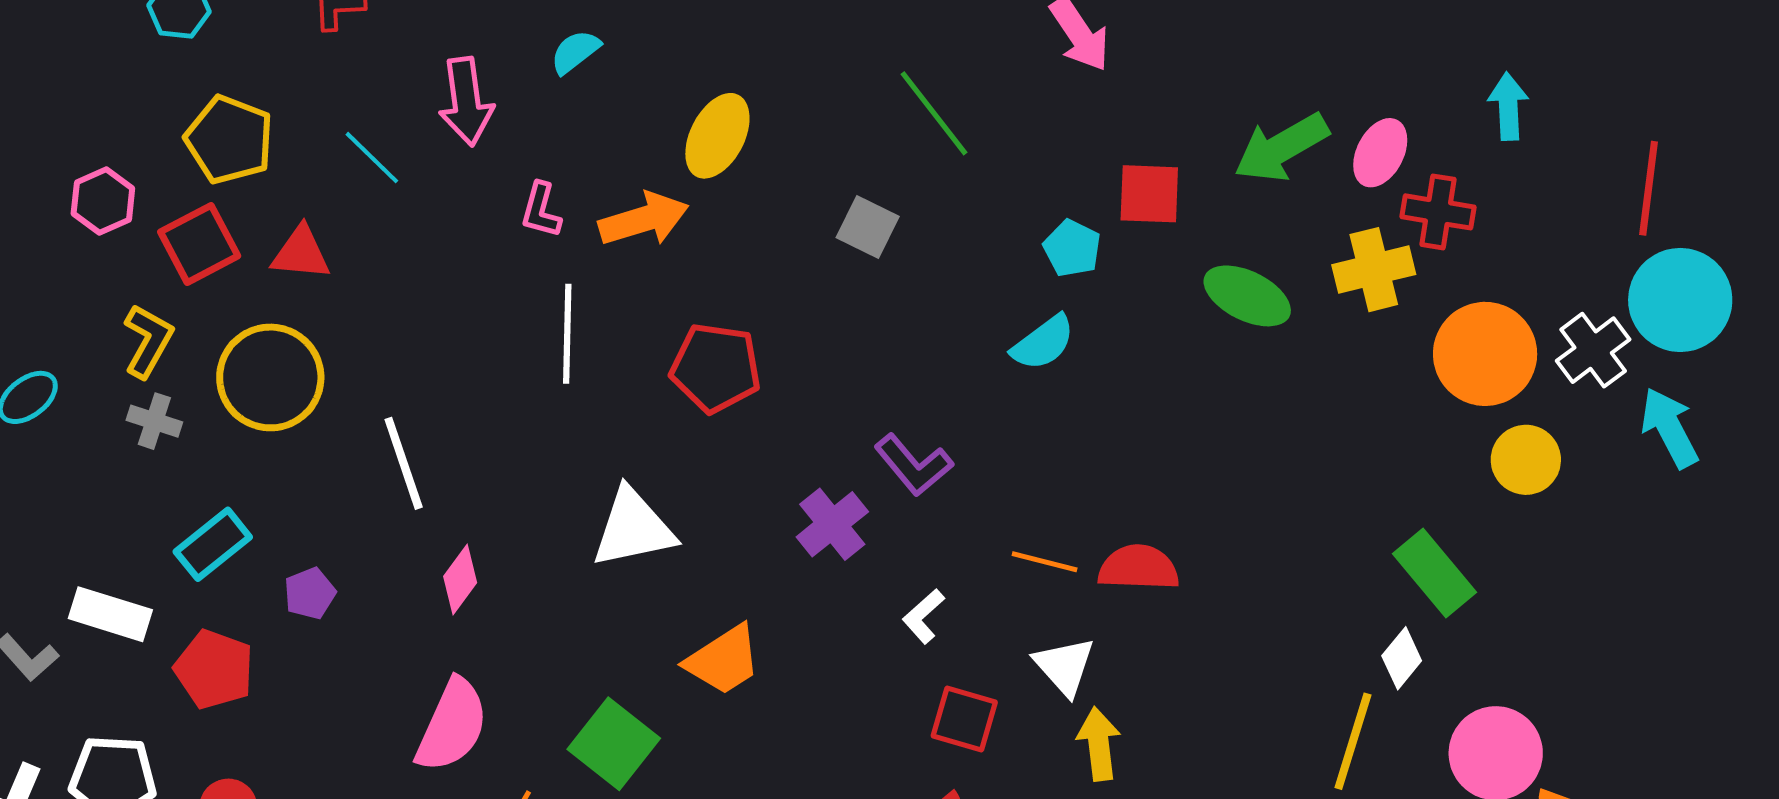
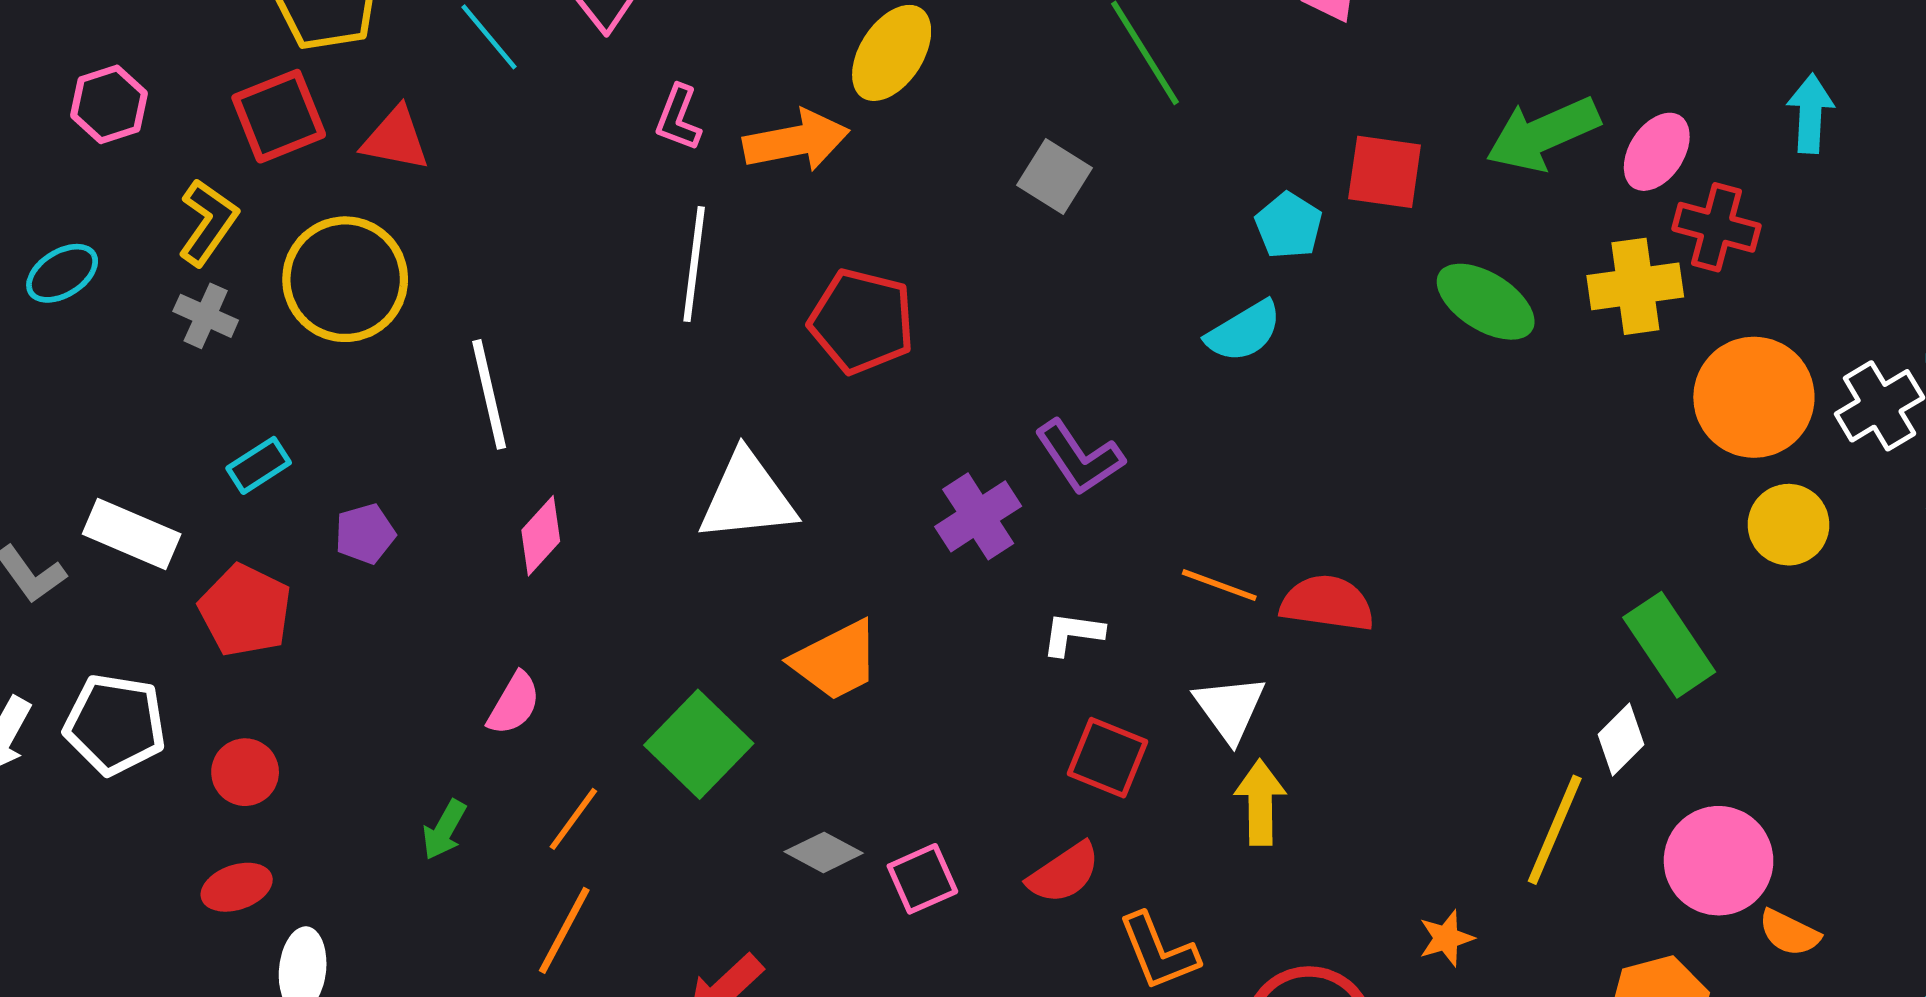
pink hexagon: (103, 201) -> (109, 104), moved
cyan rectangle: (213, 544) -> (259, 465), size x0.7
white L-shape: (923, 616) -> (1073, 634), turned 44
pink semicircle: (452, 725) -> (514, 704), size x0.6

